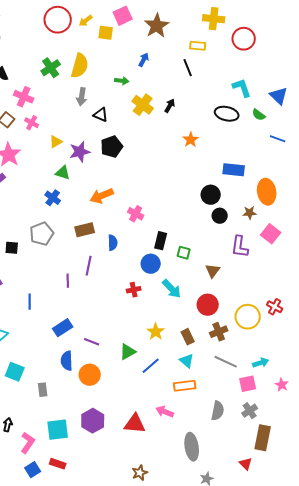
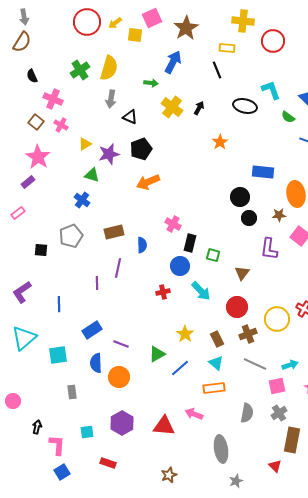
blue arrow: (144, 60) -> (173, 62), size x1.6
black ellipse: (227, 114) -> (245, 106), moved
orange arrow: (102, 196) -> (148, 182), moved
pink cross: (136, 214) -> (173, 224), moved
cyan square: (15, 372) -> (58, 355), moved, turned -30
cyan square: (58, 430) -> (87, 432), size x0.6
pink L-shape: (28, 443) -> (57, 445), turned -30
red rectangle: (58, 464) -> (108, 463), moved

